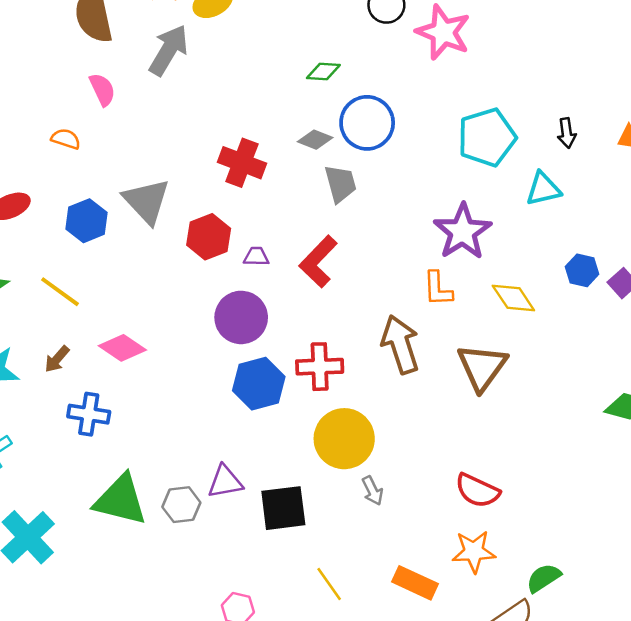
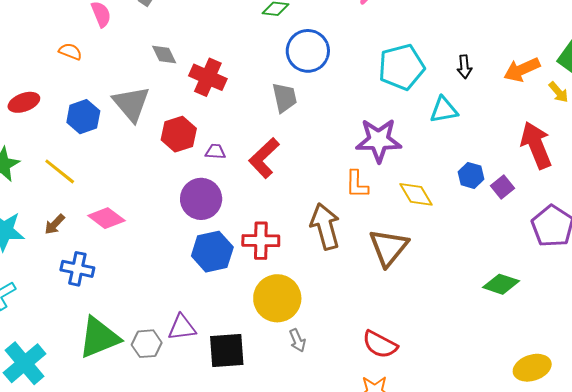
gray diamond: (315, 140) -> (164, 54), moved, turned 40
purple star: (463, 232) -> (379, 140), turned 30
green triangle: (121, 500) -> (99, 338), turned -39

